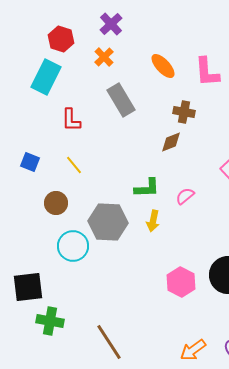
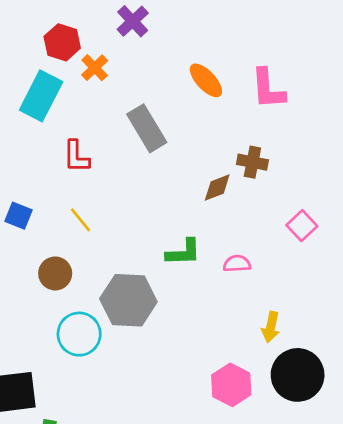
orange cross: (104, 57) -> (95, 68), moved
brown cross: (184, 112) -> (252, 162), moved
pink semicircle: (185, 196) -> (237, 264), turned 36
yellow arrow: (153, 221) -> (271, 327), moved

